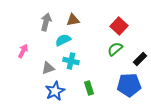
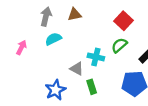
cyan semicircle: (63, 40) -> (53, 39), moved
cyan cross: (71, 61) -> (96, 57), moved
gray triangle: (48, 68) -> (77, 69), moved, turned 48

